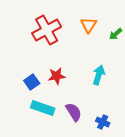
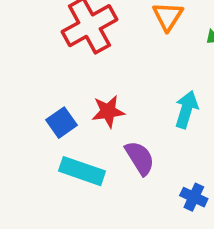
purple semicircle: (74, 112) -> (140, 158), moved

